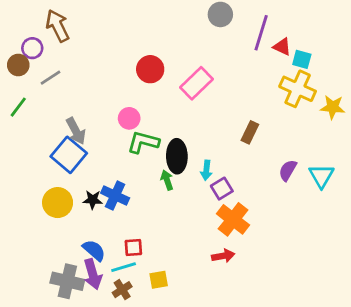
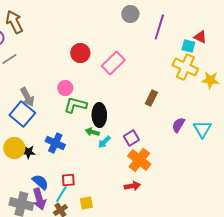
red triangle: (282, 47) -> (200, 37), moved
cyan arrow: (206, 170) -> (104, 142), moved, turned 40
green arrow: (167, 180) -> (92, 132), turned -56
black star: (93, 200) -> (28, 152), moved
cyan line: (124, 267) -> (61, 194), turned -42

